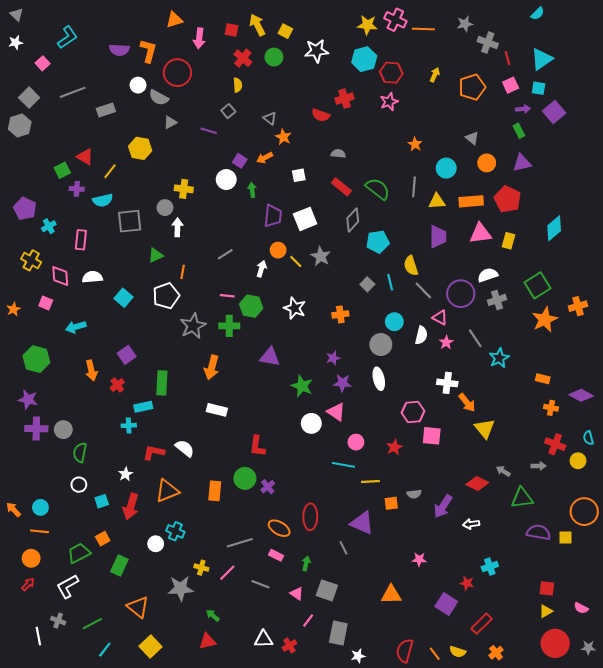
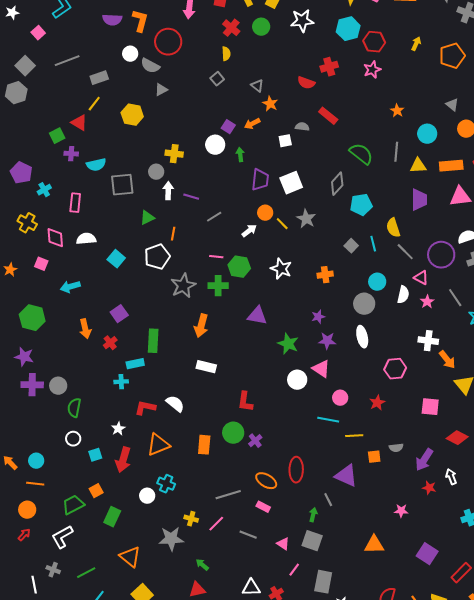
purple line: (209, 131) -> (191, 197), moved
gray semicircle: (338, 154) -> (302, 127), moved
yellow line: (110, 171) -> (94, 104), moved
red rectangle: (341, 187) -> (328, 116), moved
white arrow: (261, 269) -> (249, 231), turned 35
pink square: (432, 436) -> (430, 407), moved
white arrow: (471, 524) -> (451, 477), turned 77
green arrow: (306, 563) -> (313, 515), moved
red star: (467, 583) -> (429, 488), moved

